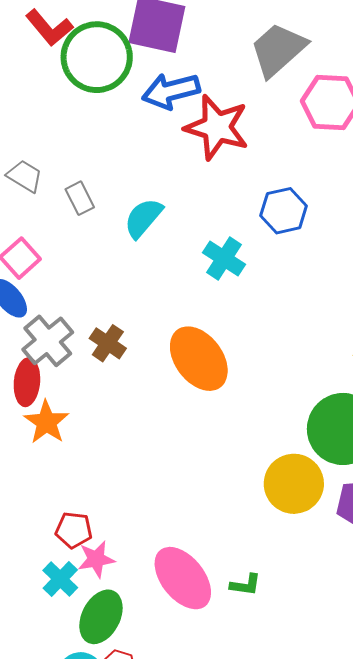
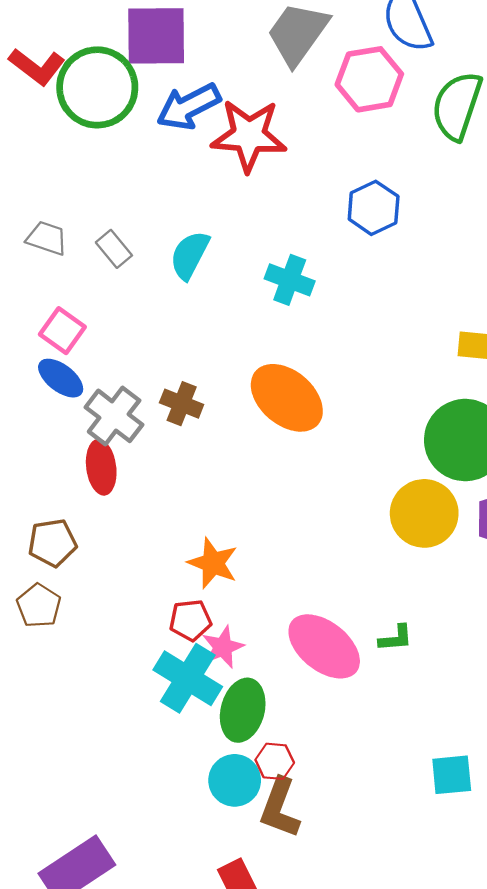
blue hexagon: (284, 211) -> (374, 208), moved
orange star: (46, 422) -> (213, 563), moved
cyan cross: (60, 579) -> (188, 678), size x1.6

